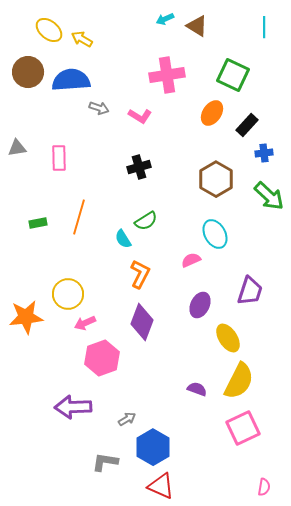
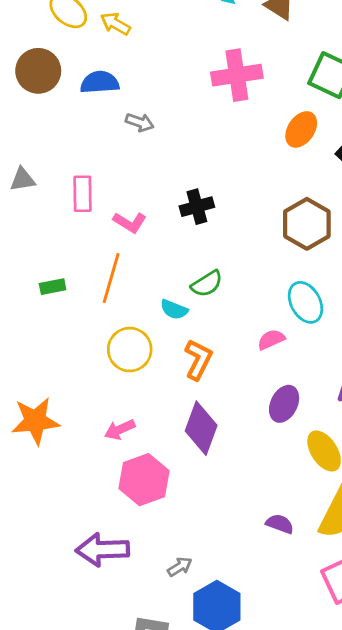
blue semicircle: (71, 80) -> (100, 82), size x0.7
pink L-shape: (140, 116) -> (130, 222), moved
cyan semicircle: (123, 239) -> (174, 310), turned -36
yellow circle: (68, 294) -> (130, 350), moved

